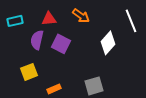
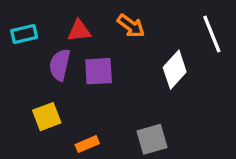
purple square: (61, 44) -> (99, 71), turned -30

